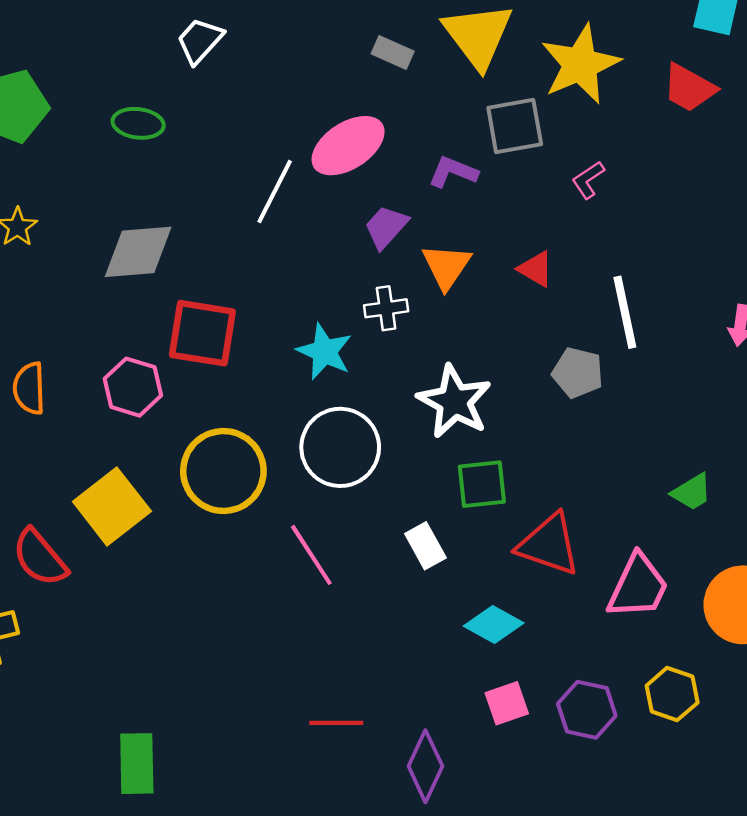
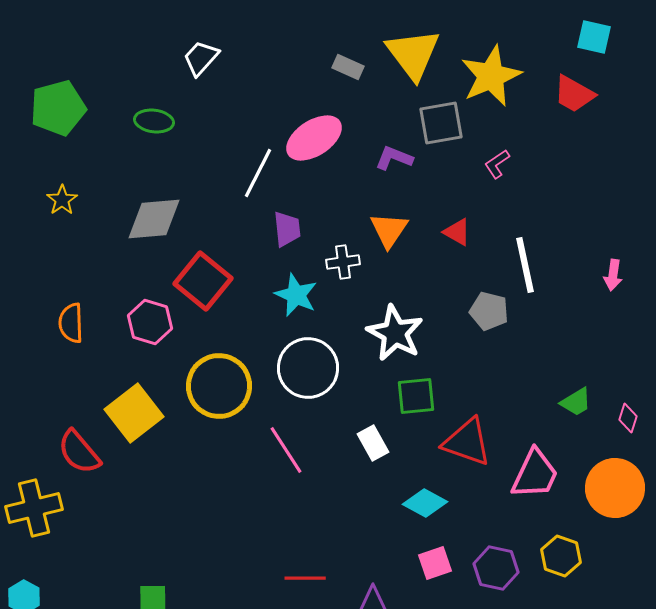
purple trapezoid: (386, 227) -> (287, 229), moved, turned 132
red square: (202, 333) -> (203, 281), turned 30

